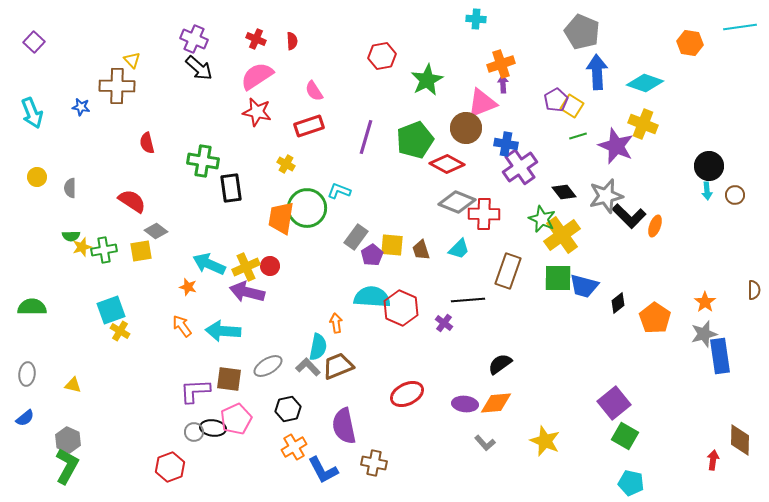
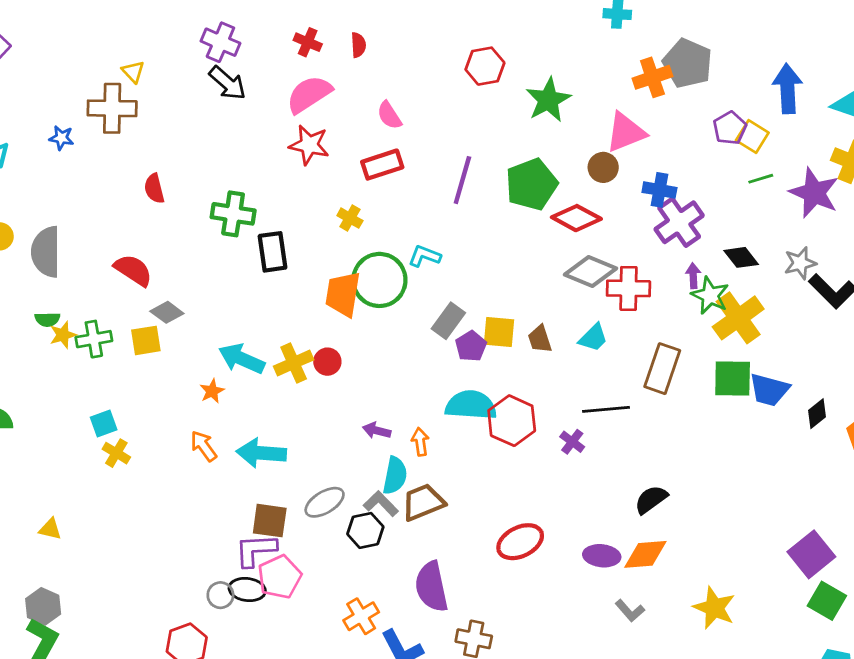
gray pentagon: (582, 32) -> (688, 63), moved
purple arrow: (503, 84) -> (693, 276), moved
brown circle: (466, 128) -> (603, 167), size x0.7
gray semicircle: (70, 188) -> (46, 252), size x1.8
gray star: (606, 196) -> (800, 263), size x0.7
orange star: (188, 287) -> (212, 391), turned 30
purple arrow: (247, 292) -> (377, 431), moved, size x0.6
cyan square: (111, 310) -> (104, 423), size x0.7
purple L-shape: (195, 391) -> (256, 550), moved
black hexagon: (288, 409) -> (365, 530), moved

